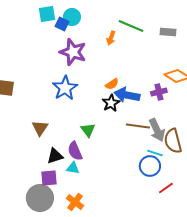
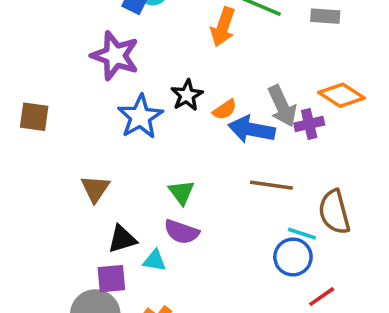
orange arrow: (111, 38) -> (223, 27), size x1.5
purple star: (73, 52) -> (115, 56), moved
black star: (111, 103) -> (187, 95), moved
gray arrow: (157, 130) -> (282, 106), moved
purple semicircle: (75, 151) -> (182, 232), moved, turned -48

